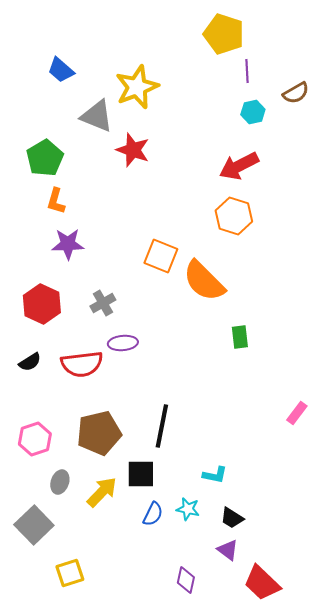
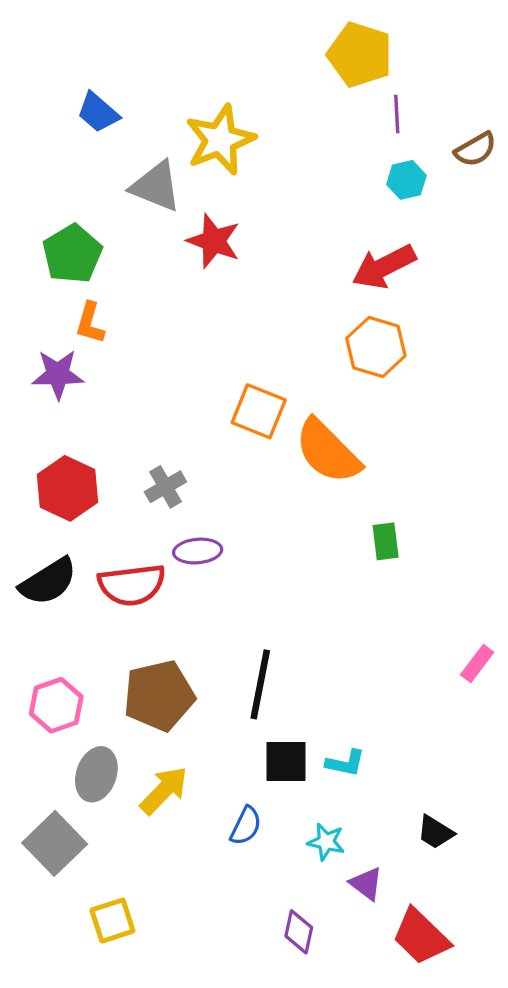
purple star: (68, 244) -> (58, 374), moved
black semicircle: (30, 362) -> (48, 582), size x1.6
black square: (141, 474) -> (286, 761), moved
gray ellipse: (60, 482) -> (96, 774), size x1.4
cyan star: (188, 509) -> (326, 842), moved
black trapezoid: (232, 518) -> (435, 832), moved

